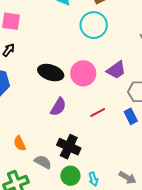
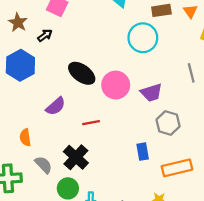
purple semicircle: (58, 107) -> (56, 106), moved
red line: (98, 113) -> (91, 123), moved
blue rectangle: (131, 116) -> (143, 152), moved

